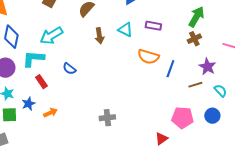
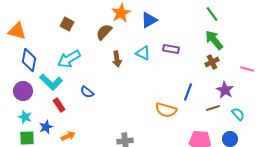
green arrow: (196, 17) -> (214, 40), turned -70
orange semicircle: (148, 57) -> (166, 110), moved
cyan L-shape: (33, 59) -> (51, 82), turned -140

